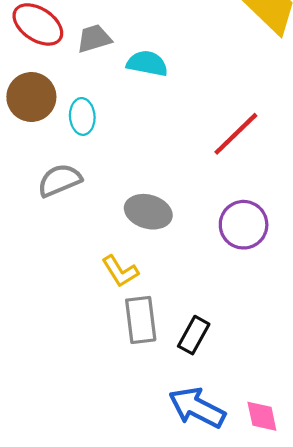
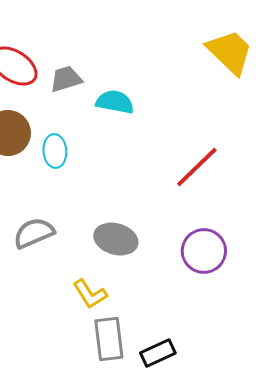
gray semicircle: (60, 180) -> (34, 233), moved
black rectangle: (194, 335) -> (158, 353), turned 36

